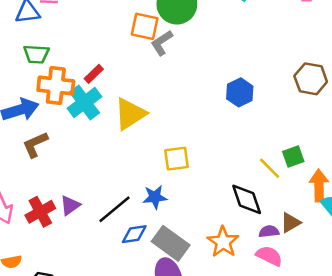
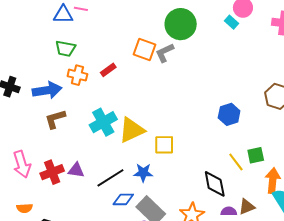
orange square: (145, 26) -> (145, 49), moved
orange cross: (56, 86) -> (77, 75), size x0.7
blue hexagon: (240, 92) -> (229, 114), moved
cyan cross: (84, 102) -> (103, 122), moved
yellow triangle: (130, 114) -> (132, 130), moved
purple triangle: (70, 205) -> (76, 170), turned 36

